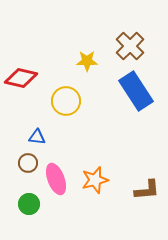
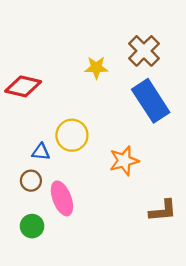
yellow circle: (66, 101) -> (72, 135), moved
orange star: (95, 180) -> (124, 161), moved

